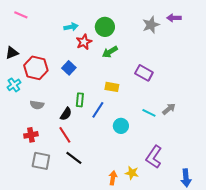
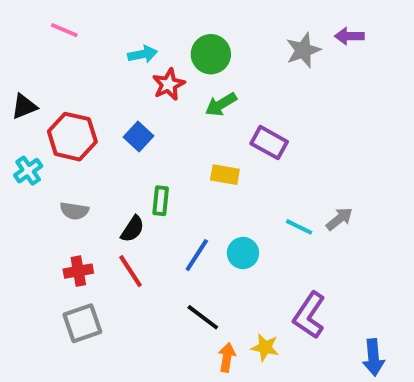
pink line: (21, 15) -> (64, 30), moved
purple rectangle: (144, 73) -> (269, 143), moved
blue line: (98, 110) -> (197, 255), moved
red cross: (31, 135) -> (78, 271), moved
black line: (74, 158) -> (203, 317), moved
gray square: (41, 161) -> (82, 323), turned -30

